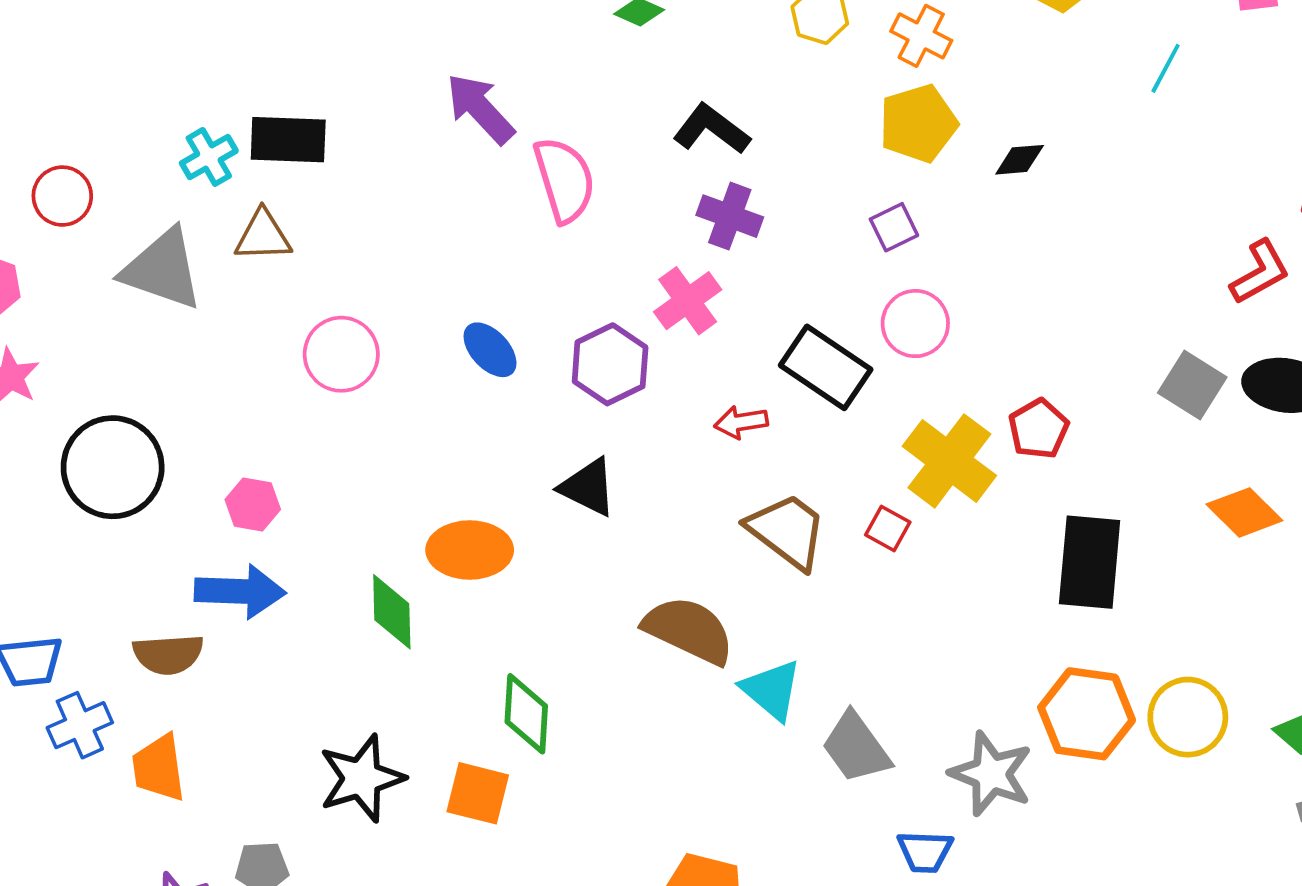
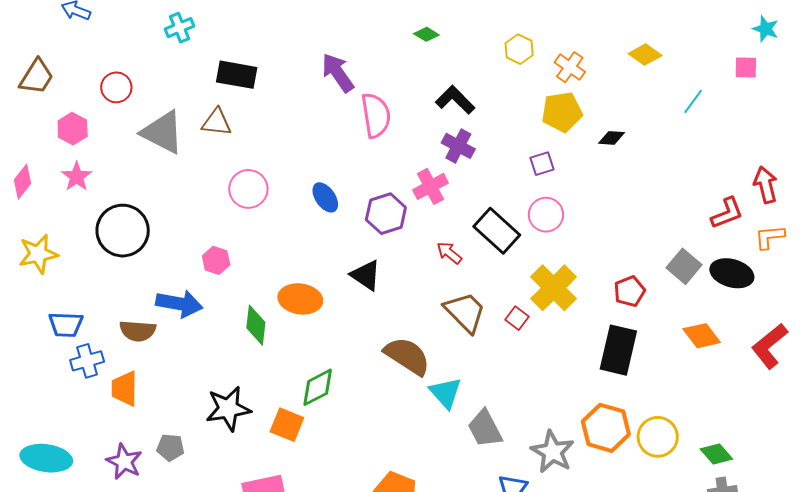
cyan cross: (209, 157) -> (180, 28), moved
red arrow: (741, 422) -> (449, 253), turned 40
red pentagon: (1039, 429) -> (630, 291), moved
pink hexagon: (253, 505) -> (216, 260), moved
green diamond: (526, 714) -> (318, 387), turned 51

